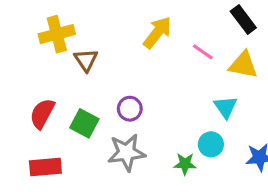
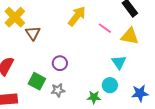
yellow cross: (57, 34) -> (15, 17), turned -30
green square: (84, 123) -> (37, 81), moved
gray star: (127, 152) -> (58, 90), size x0.6

